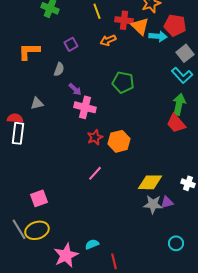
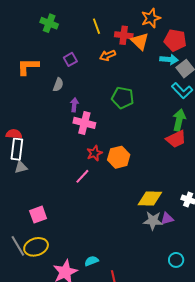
cyan arrow: (158, 36) -> (169, 59), moved
purple arrow: (75, 89) -> (74, 105), turned -128
gray triangle: (37, 103) -> (21, 167), moved
red trapezoid: (176, 123) -> (176, 139), turned -75
pink line: (95, 173) -> (82, 176), moved

